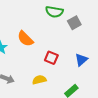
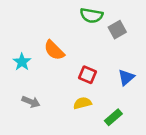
yellow semicircle: (39, 80) -> (82, 103), moved

